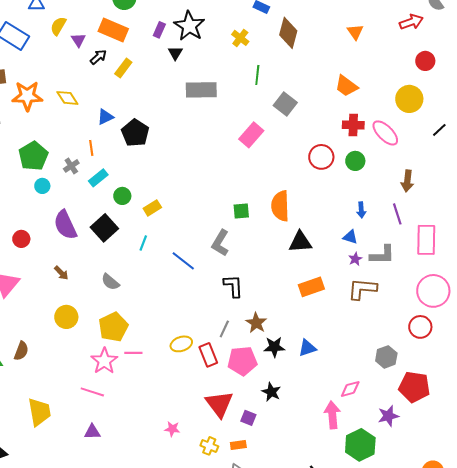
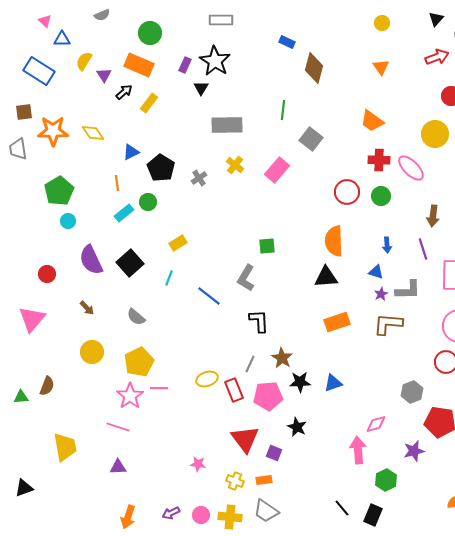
yellow cross: (240, 38) -> (235, 165), moved
gray cross: (71, 166) -> (199, 178), moved
green circle: (122, 196) -> (148, 202), moved
orange semicircle: (280, 206) -> (334, 241), moved
green hexagon: (360, 445) -> (386, 480), size x0.7

